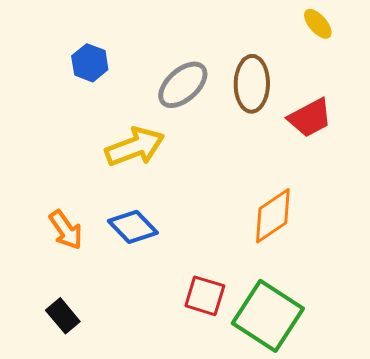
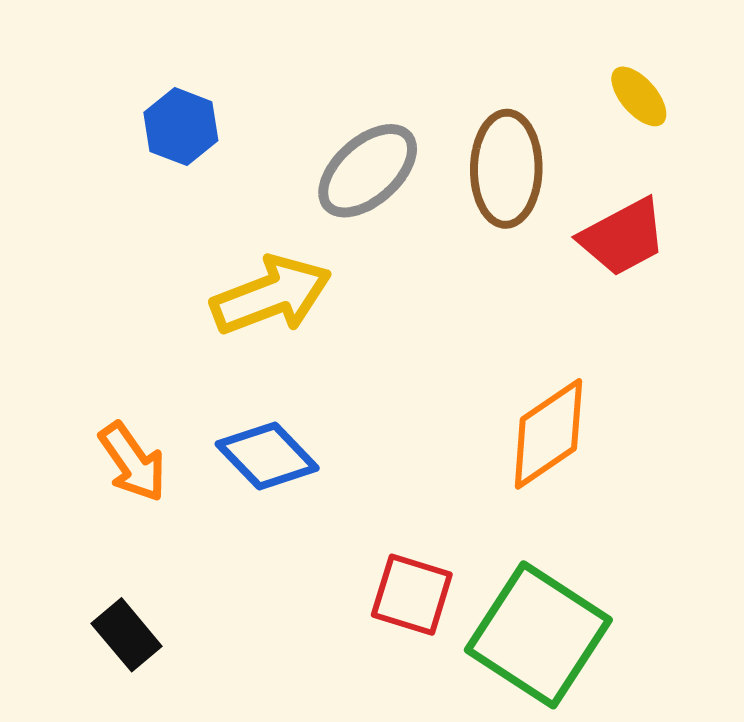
yellow ellipse: (318, 24) -> (639, 96), moved

